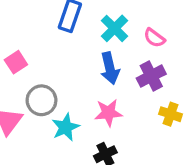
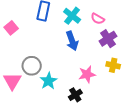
pink square: (16, 62) -> (11, 28), moved
purple cross: (151, 76) -> (108, 39), moved
pink star: (108, 113) -> (87, 74), moved

